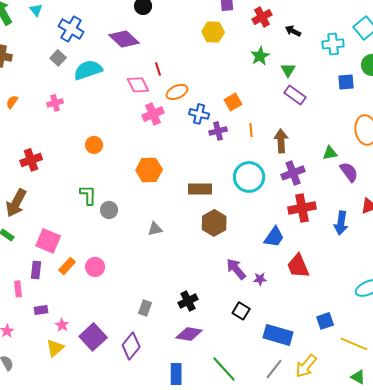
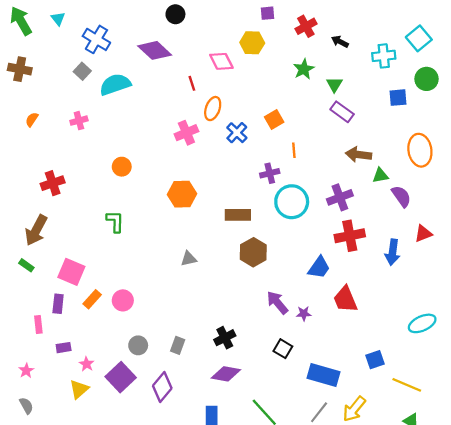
pink diamond: (138, 85) -> (221, 61), moved
orange ellipse: (177, 92) -> (213, 109), turned -45
blue cross: (199, 114) -> (237, 133), turned 30
purple cross: (218, 131) -> (270, 173), moved
brown arrow: (281, 141) -> (359, 155), moved, turned -80
gray circle: (109, 210) -> (138, 345), moved

